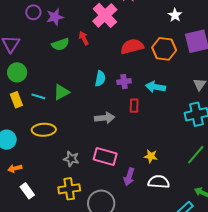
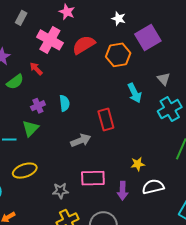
red semicircle: (132, 46) -> (84, 45), moved
purple cross: (124, 82) -> (38, 106), moved
cyan arrow: (156, 87) -> (135, 93), moved, turned -108
red rectangle: (134, 106) -> (106, 120), size x1.5

